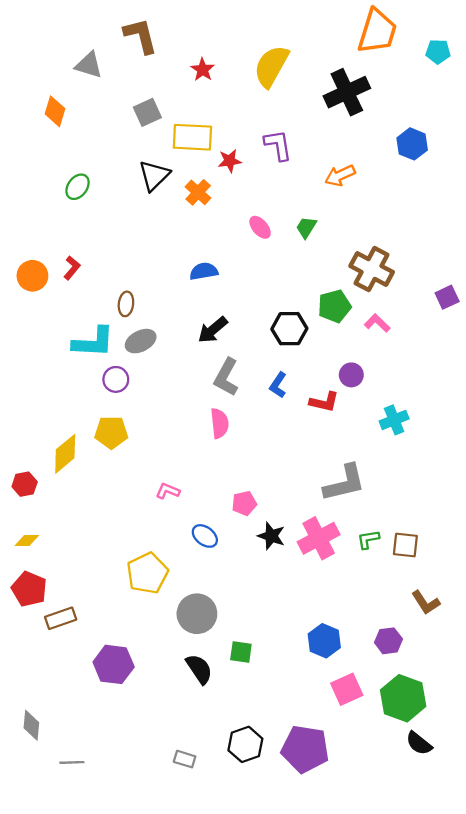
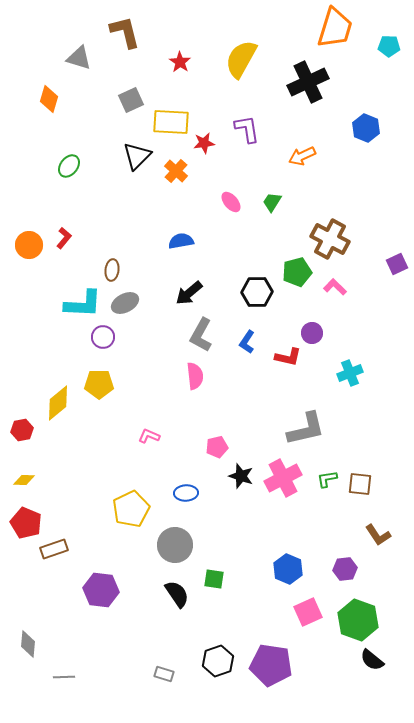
blue ellipse: (205, 536) -> (186, 493), moved, turned -40

